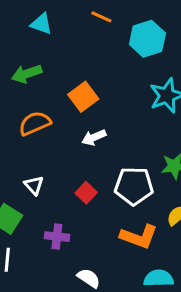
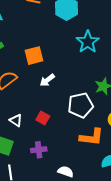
orange square: (83, 97) -> (34, 56), turned 36
red square: (86, 193) -> (43, 118), moved

